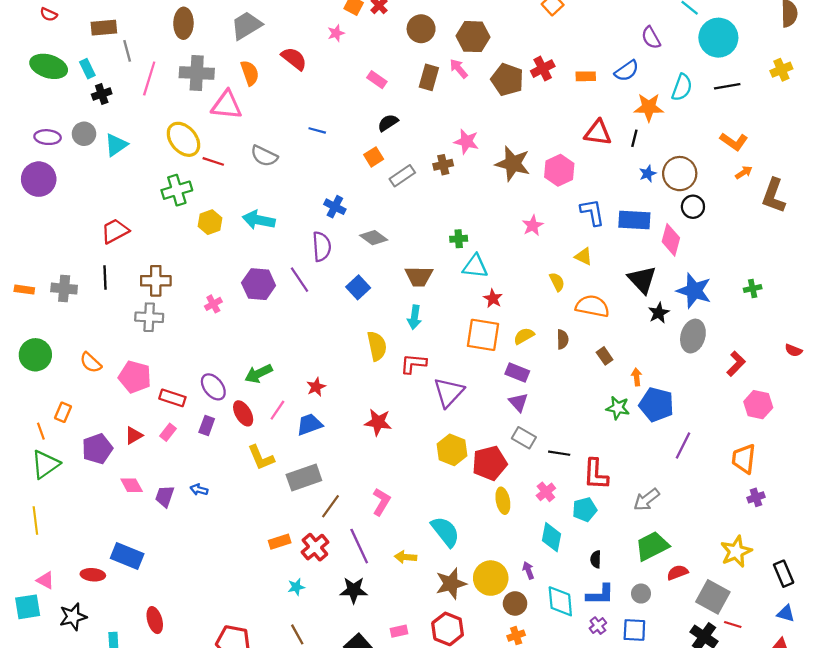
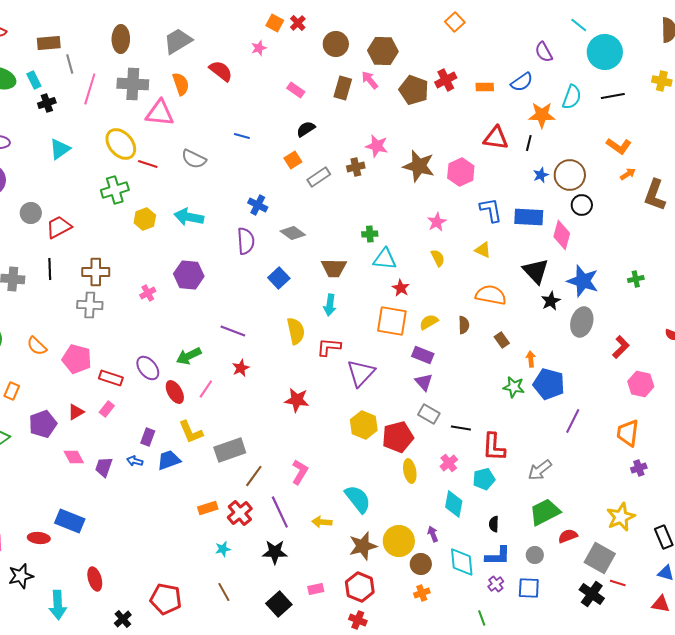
yellow cross: (781, 70) -> (662, 81), turned 36
gray circle: (84, 134) -> (31, 213), moved
purple line: (300, 280) -> (233, 331), moved, turned -35
yellow semicircle: (557, 282) -> (438, 258), moved
blue trapezoid: (309, 424) -> (169, 460), moved
purple rectangle: (207, 426) -> (148, 437), moved

